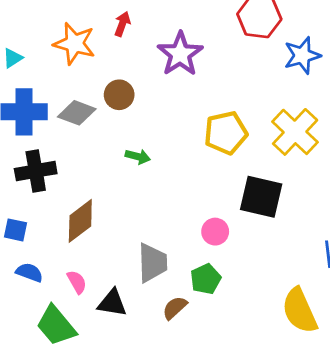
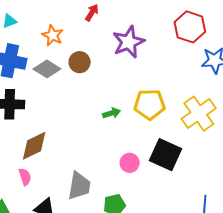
orange star: (74, 44) -> (53, 35), moved, size x0.7
green arrow: (138, 157) -> (112, 113), moved, turned -42
pink circle: (215, 232) -> (130, 163), moved
pink semicircle: (77, 282) -> (25, 177), moved

